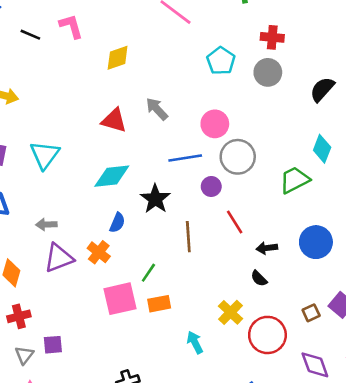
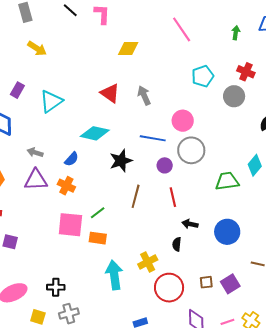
blue semicircle: (117, 223) -> (72, 159), moved
orange cross: (99, 252) -> (66, 186), turned -30
black semicircle: (259, 278) -> (177, 244), turned 32
cyan arrow: (195, 342) -> (114, 275), size x1.6

